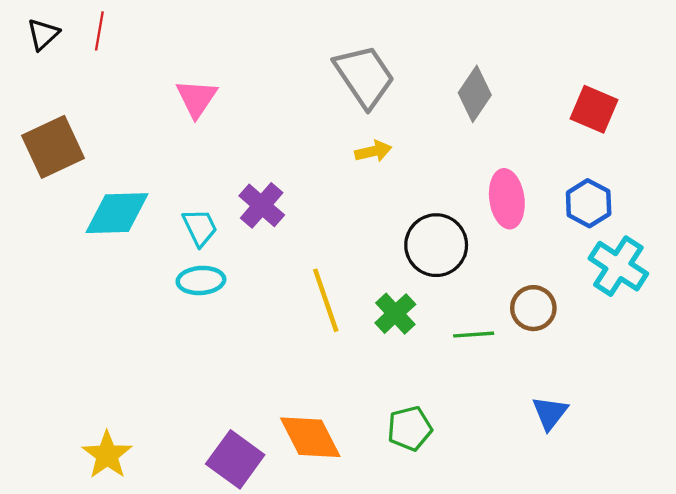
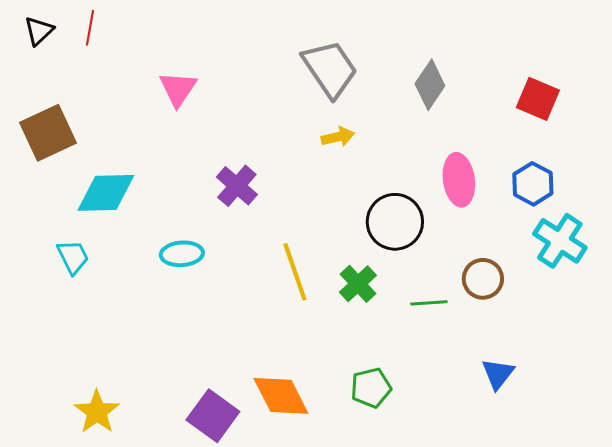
cyan trapezoid: (200, 227) -> (73, 257), moved

